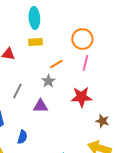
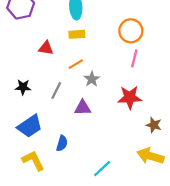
orange line: (56, 64) -> (76, 64), moved

